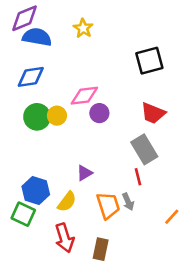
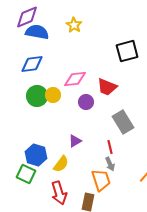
purple circle: (99, 113) -> (86, 102), moved
red trapezoid: (153, 113) -> (107, 87), moved
red line: (138, 177) -> (110, 147), moved
orange trapezoid: (108, 205) -> (101, 180), moved

